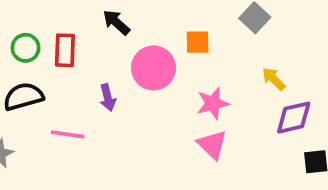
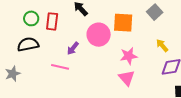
orange square: (198, 42) -> (123, 23), size x1.5
purple arrow: (108, 98) -> (73, 48), turned 48
pink line: (68, 134) -> (60, 67), moved

